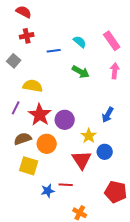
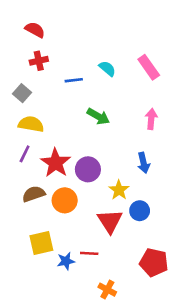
pink arrow: (115, 71) -> (151, 119), moved
green arrow: (81, 72) -> (98, 116), moved
yellow semicircle: (33, 86) -> (31, 124), moved
blue arrow: (108, 115) -> (143, 163), turned -42
yellow square: (29, 166) -> (41, 243), moved, turned -30

